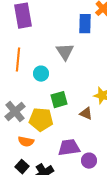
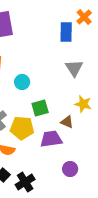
gray triangle: (65, 52) -> (74, 68), moved
purple trapezoid: (69, 148) -> (51, 139), moved

